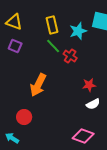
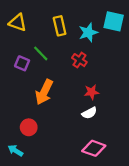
purple square: (15, 46) -> (22, 63), moved
green line: (53, 46) -> (41, 53), moved
red star: (89, 85) -> (92, 92), moved
white semicircle: (93, 104) -> (89, 113), moved

